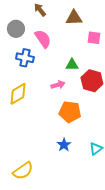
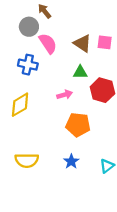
brown triangle: (74, 18) -> (82, 43), moved, turned 36
gray circle: (16, 29) -> (29, 27), moved
yellow semicircle: (23, 171) -> (27, 160), moved, turned 35

